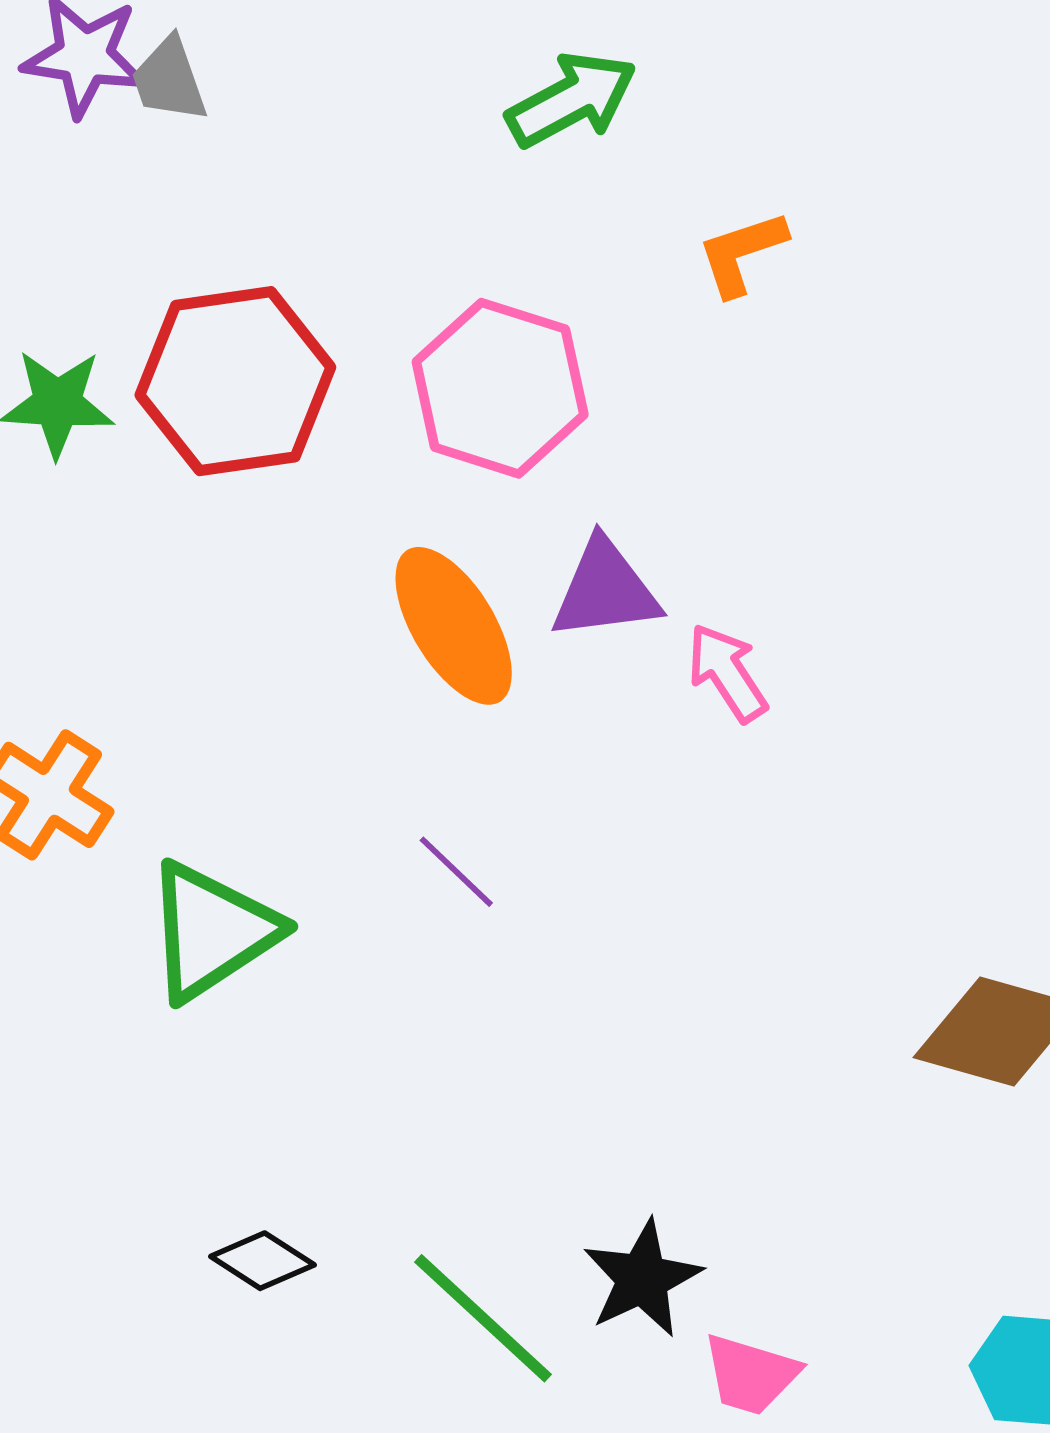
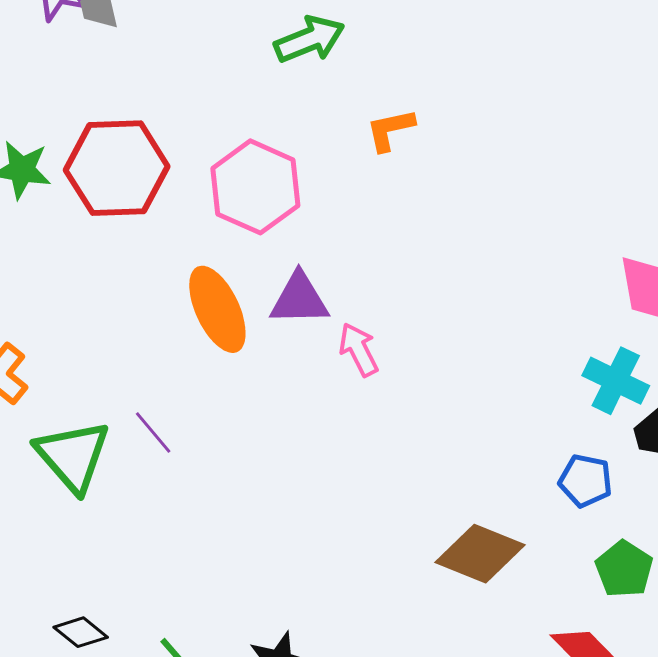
purple line: (456, 872) -> (153, 432), moved
green triangle: (212, 931) -> (73, 456), turned -44

